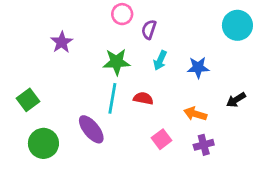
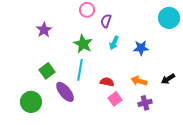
green star: (117, 62) -> (83, 44), turned 30
red semicircle: (143, 98) -> (107, 82), moved
green square: (28, 100) -> (47, 71), moved
black arrow: (236, 100) -> (168, 79), moved

